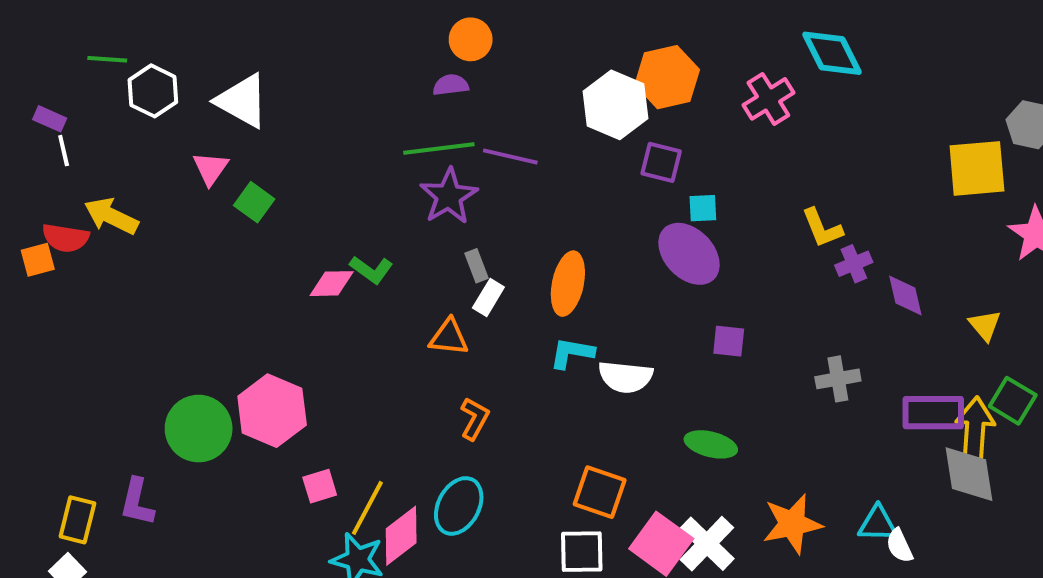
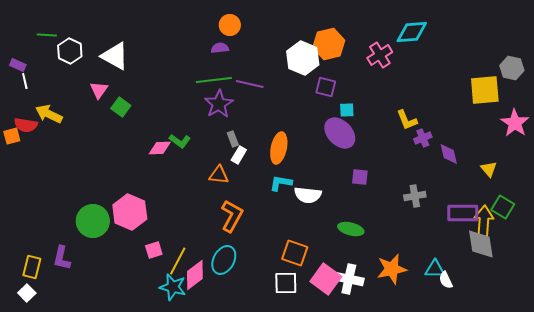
cyan diamond: (832, 53) -> (412, 32), turned -68
orange L-shape: (475, 419) -> (232, 216), size x1.5
white cross: (707, 544) -> (349, 279), turned -32

